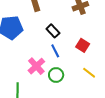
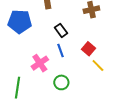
yellow line: (89, 73) -> (98, 66), moved
green circle: (56, 75) -> (61, 82), moved

